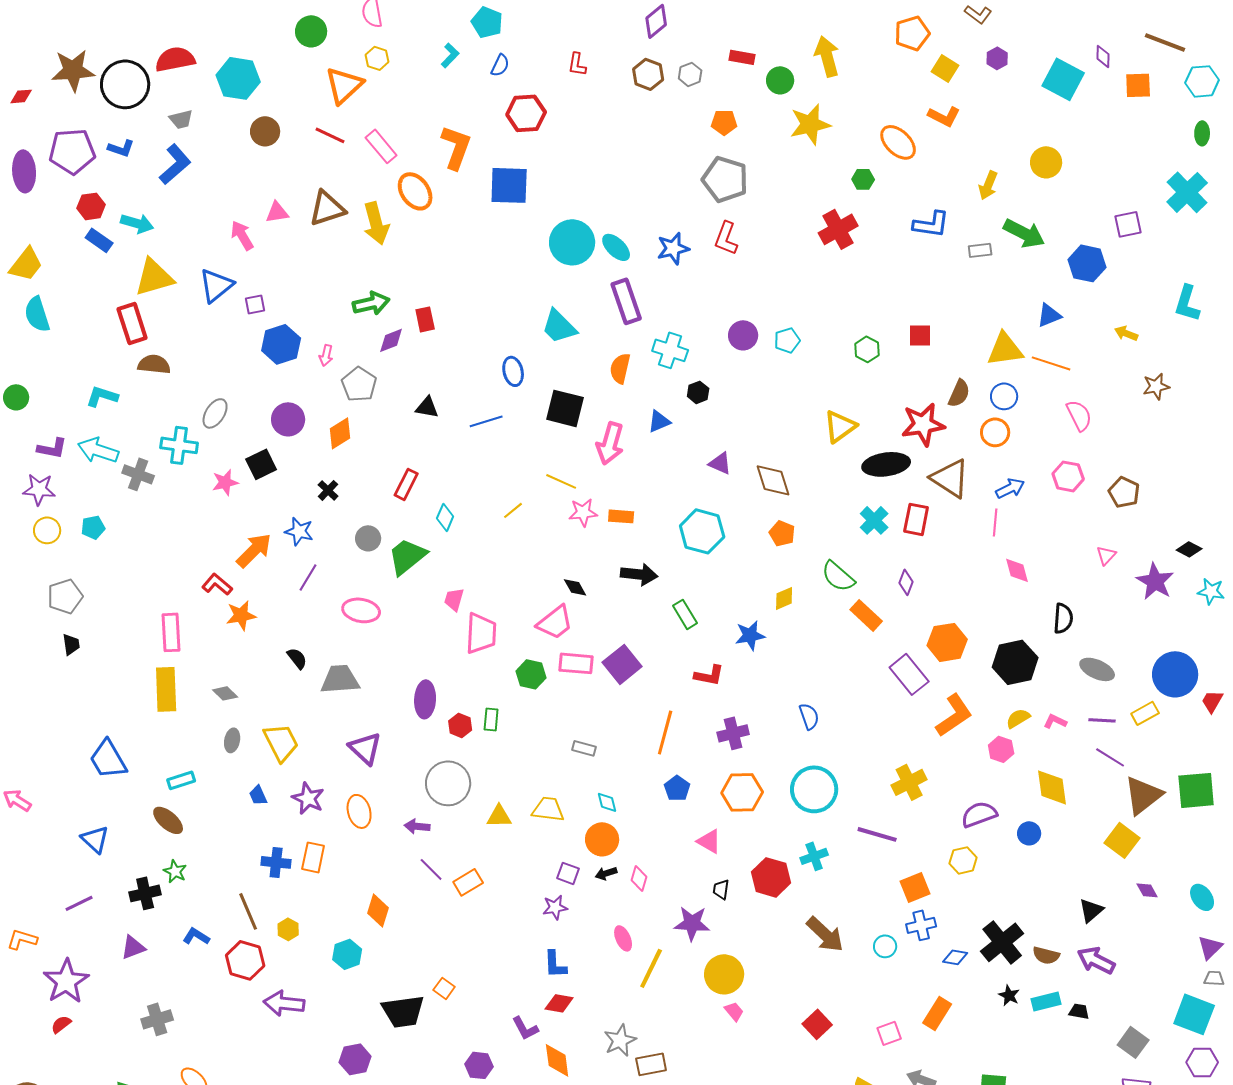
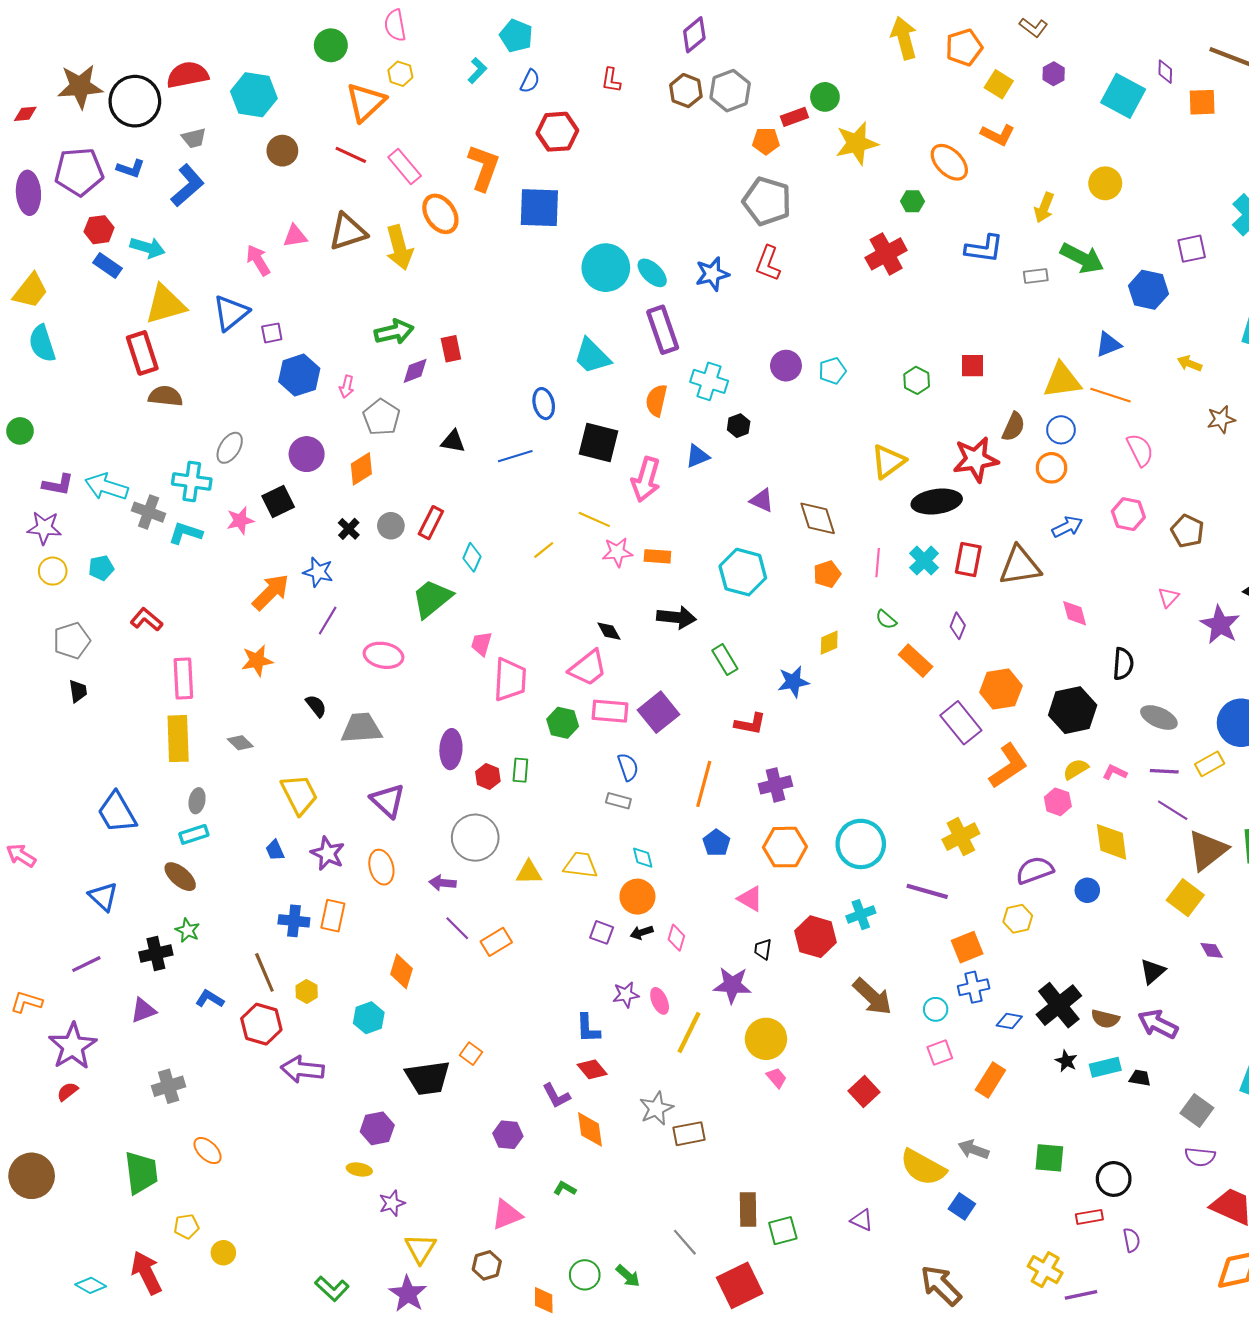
yellow arrow: (827, 56) -> (904, 38), moved
red rectangle: (742, 57) -> (794, 117), moved, turned -30
gray hexagon: (690, 74) -> (730, 91), size x1.6
cyan L-shape: (102, 396) -> (185, 533), moved
brown triangle: (950, 478) -> (1020, 566), moved, turned -42
pink line: (995, 522) -> (878, 563), moved
orange pentagon: (782, 533) -> (827, 574), turned 30
gray circle: (368, 538) -> (391, 526), moved
green semicircle: (838, 576) -> (886, 620), size x0.6
red L-shape: (217, 584) -> (146, 620), moved
blue semicircle: (809, 716) -> (628, 767), moved
gray ellipse: (232, 740) -> (197, 801), moved
purple star: (555, 907) -> (626, 995), moved
red diamond: (559, 1003) -> (592, 1069), turned 40
pink square: (889, 1033) -> (940, 1053), moved

